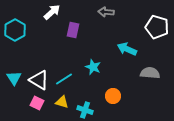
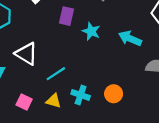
cyan star: (93, 67) -> (91, 31), moved
white triangle: (39, 80) -> (26, 54), moved
cyan cross: (85, 110) -> (81, 95), moved

